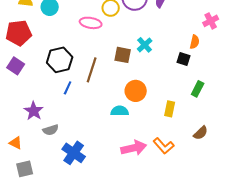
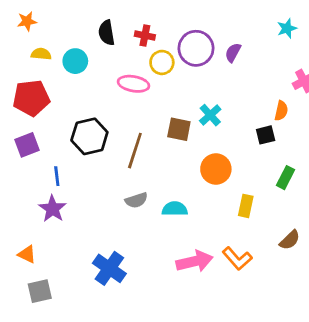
black square: (184, 59) -> (266, 135), turned -32
purple square: (16, 66) -> (27, 145), turned 36
blue line: (68, 88) -> (57, 176), moved, turned -32
orange circle: (136, 91) -> (216, 169), moved
gray semicircle: (51, 130) -> (136, 200), moved

